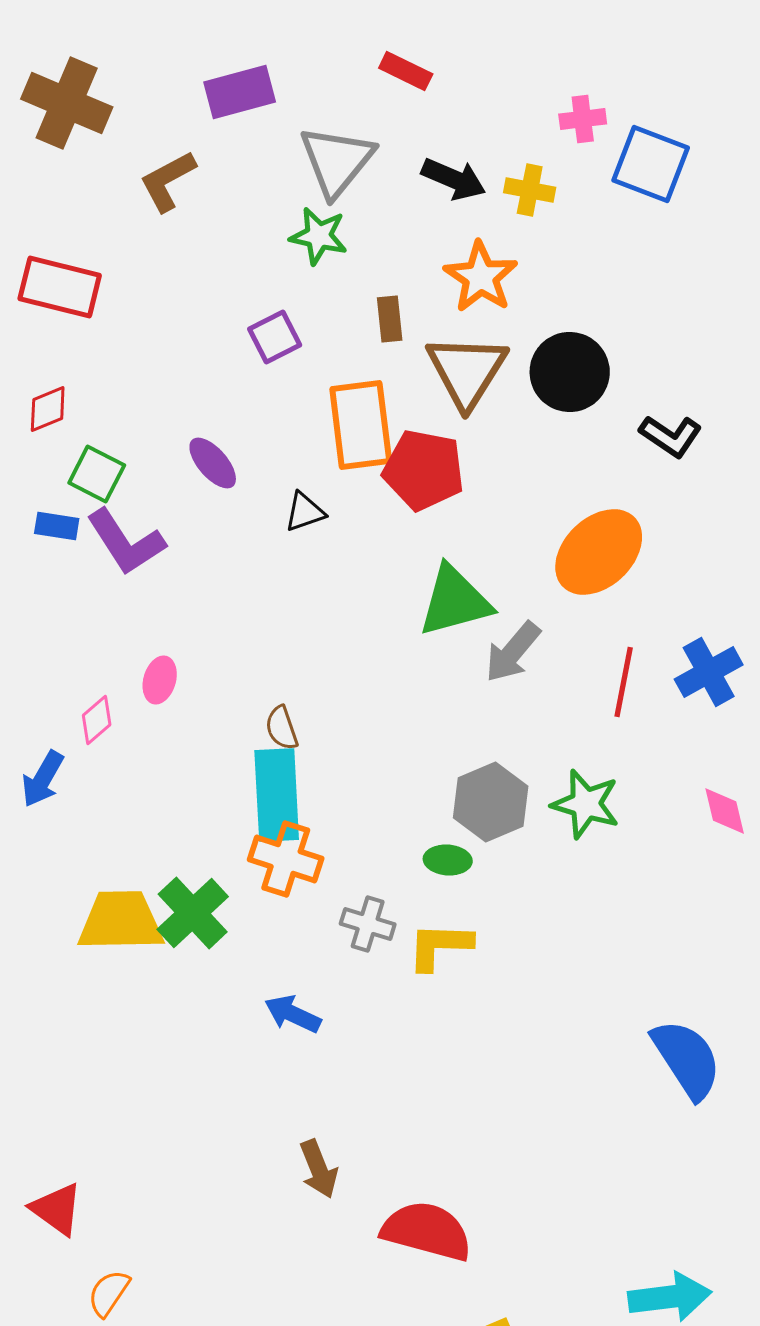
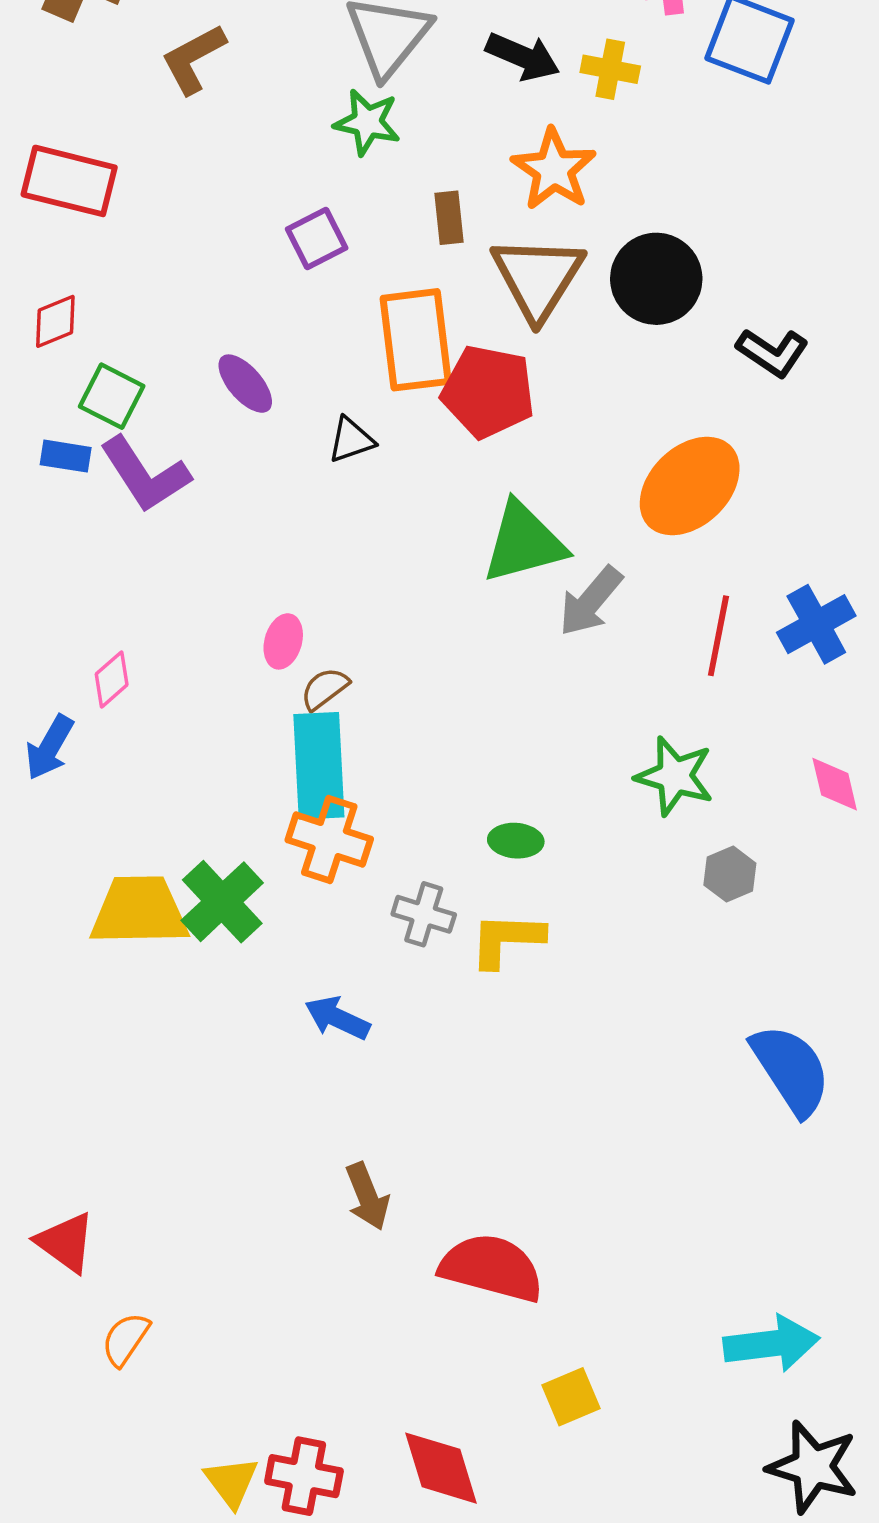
pink ellipse: (160, 680) -> (283, 641), moved
brown semicircle: (282, 728) -> (325, 689), turned 72
gray hexagon: (491, 802) -> (730, 874), moved, size x0.6

